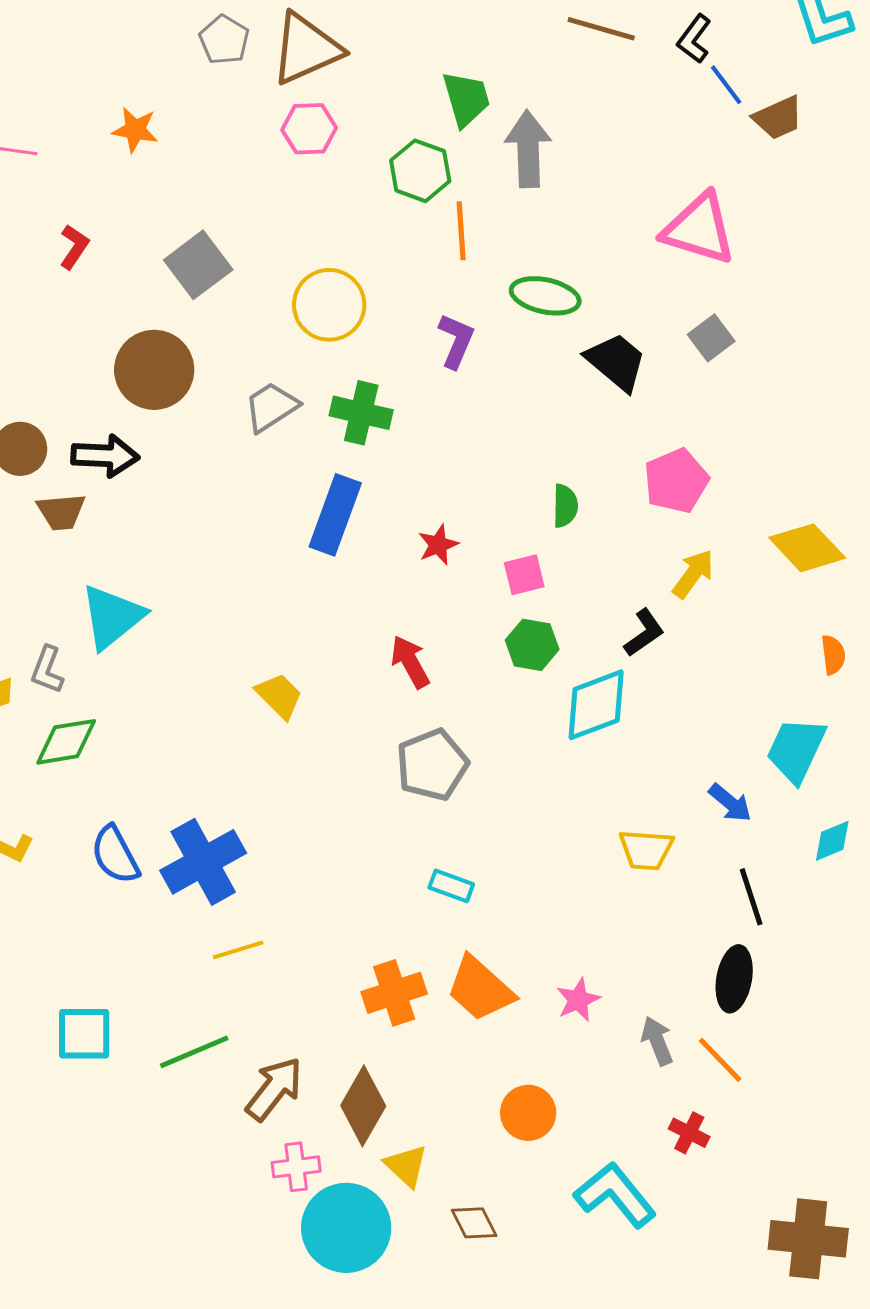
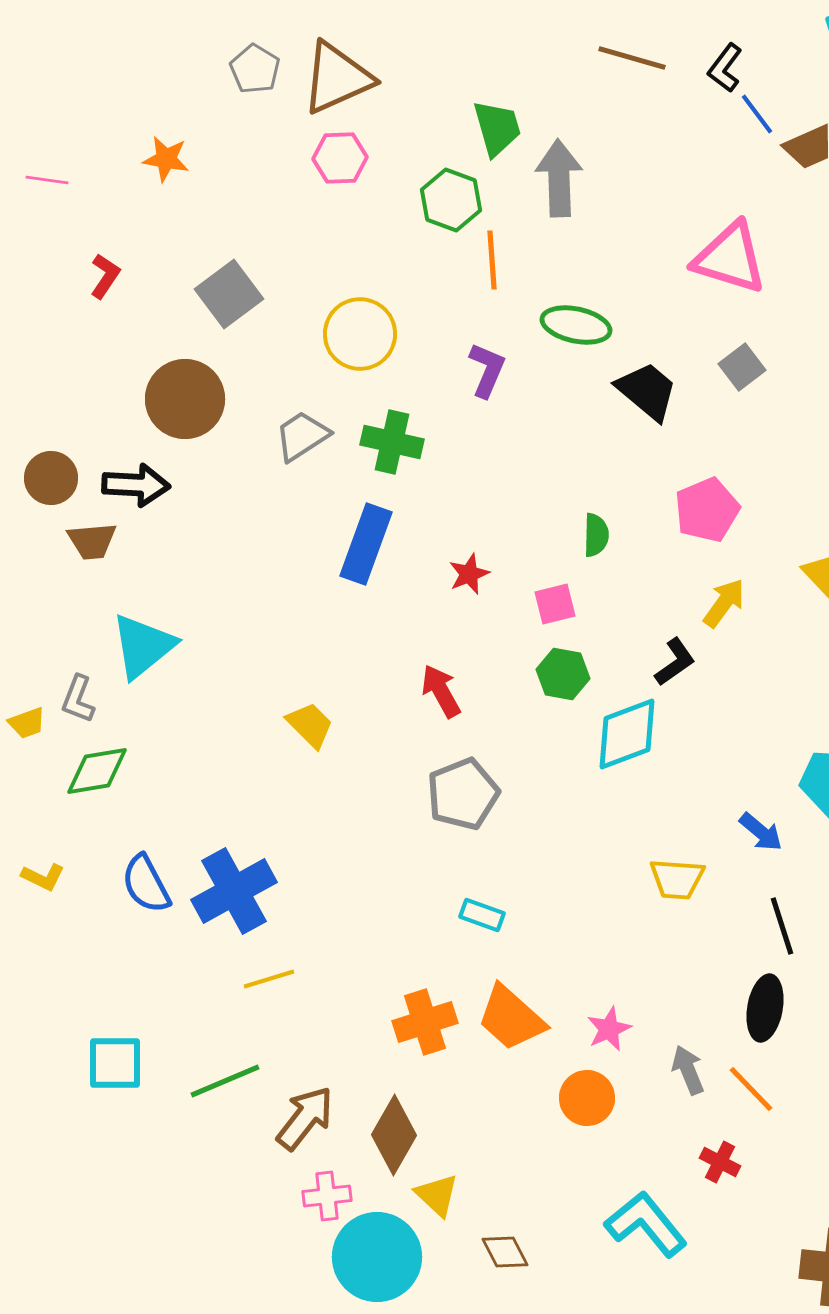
orange circle: (528, 1113) -> (587, 1098), moved

